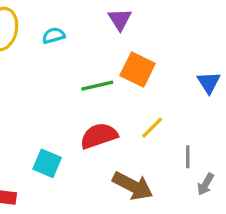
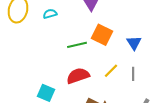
blue triangle: (209, 82) -> (134, 43), moved
gray line: (188, 157) -> (133, 74), moved

